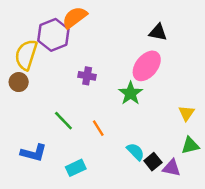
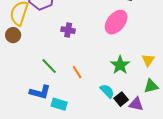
green star: (131, 93) -> (120, 65), moved
blue L-shape: (34, 153) -> (40, 92), moved
cyan rectangle: (76, 168) -> (59, 104), turned 42

